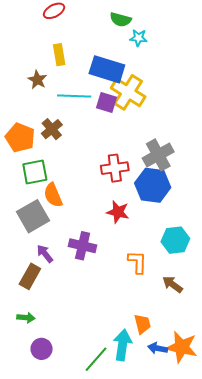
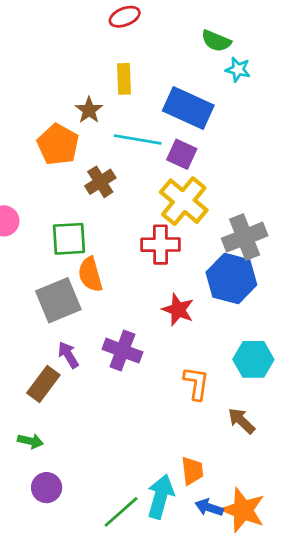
yellow cross: (128, 92) -> (184, 201), moved
orange pentagon: (20, 138) -> (58, 145), moved
red cross: (115, 168) -> (161, 245), moved

